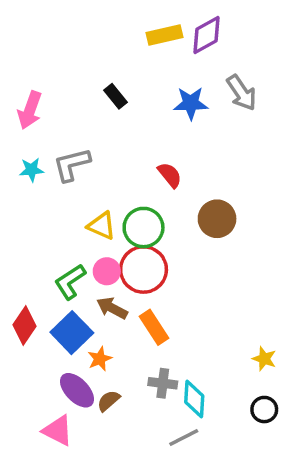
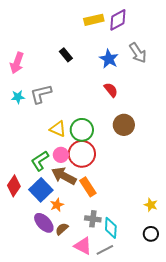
blue star: (191, 103) -> (109, 59), turned 30
red semicircle: (170, 175) -> (111, 90), moved
brown arrow: (112, 308) -> (64, 176), size x1.4
pink triangle: (58, 431) -> (83, 246), moved

